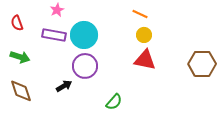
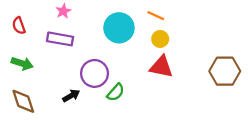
cyan circle: (84, 35) -> (119, 28), moved
green semicircle: (114, 102) -> (116, 92), moved

